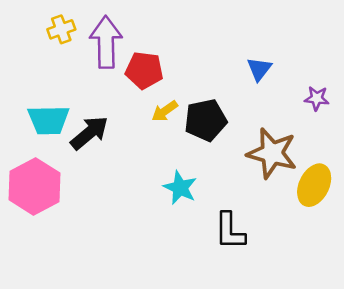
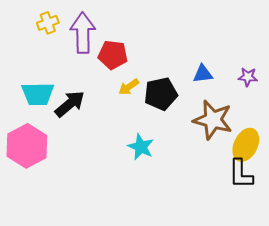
blue triangle: (259, 69) -> (203, 74), moved, turned 45
black L-shape: (230, 231) -> (241, 174), moved

